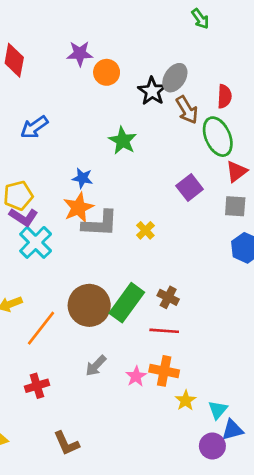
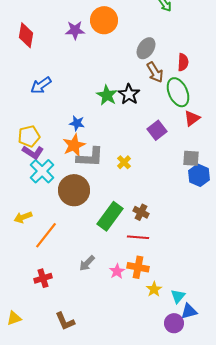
orange circle: (107, 72) -> (104, 20), moved, size x1.4
black star: (152, 91) -> (129, 94), moved
gray square: (235, 206) -> (191, 158), moved
brown circle: (89, 305) -> (74, 190), moved

